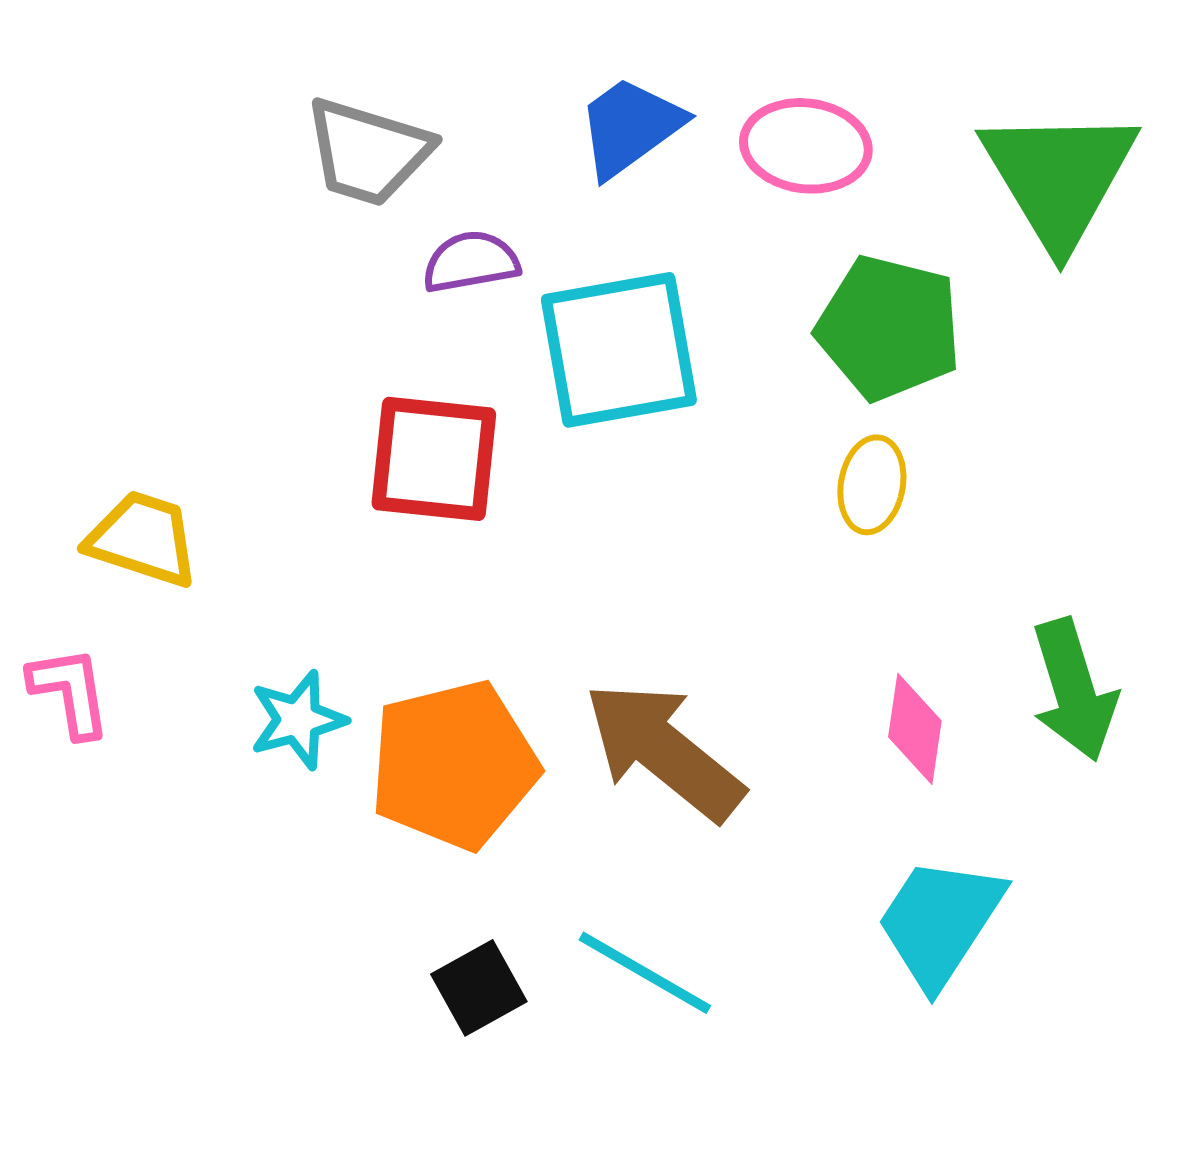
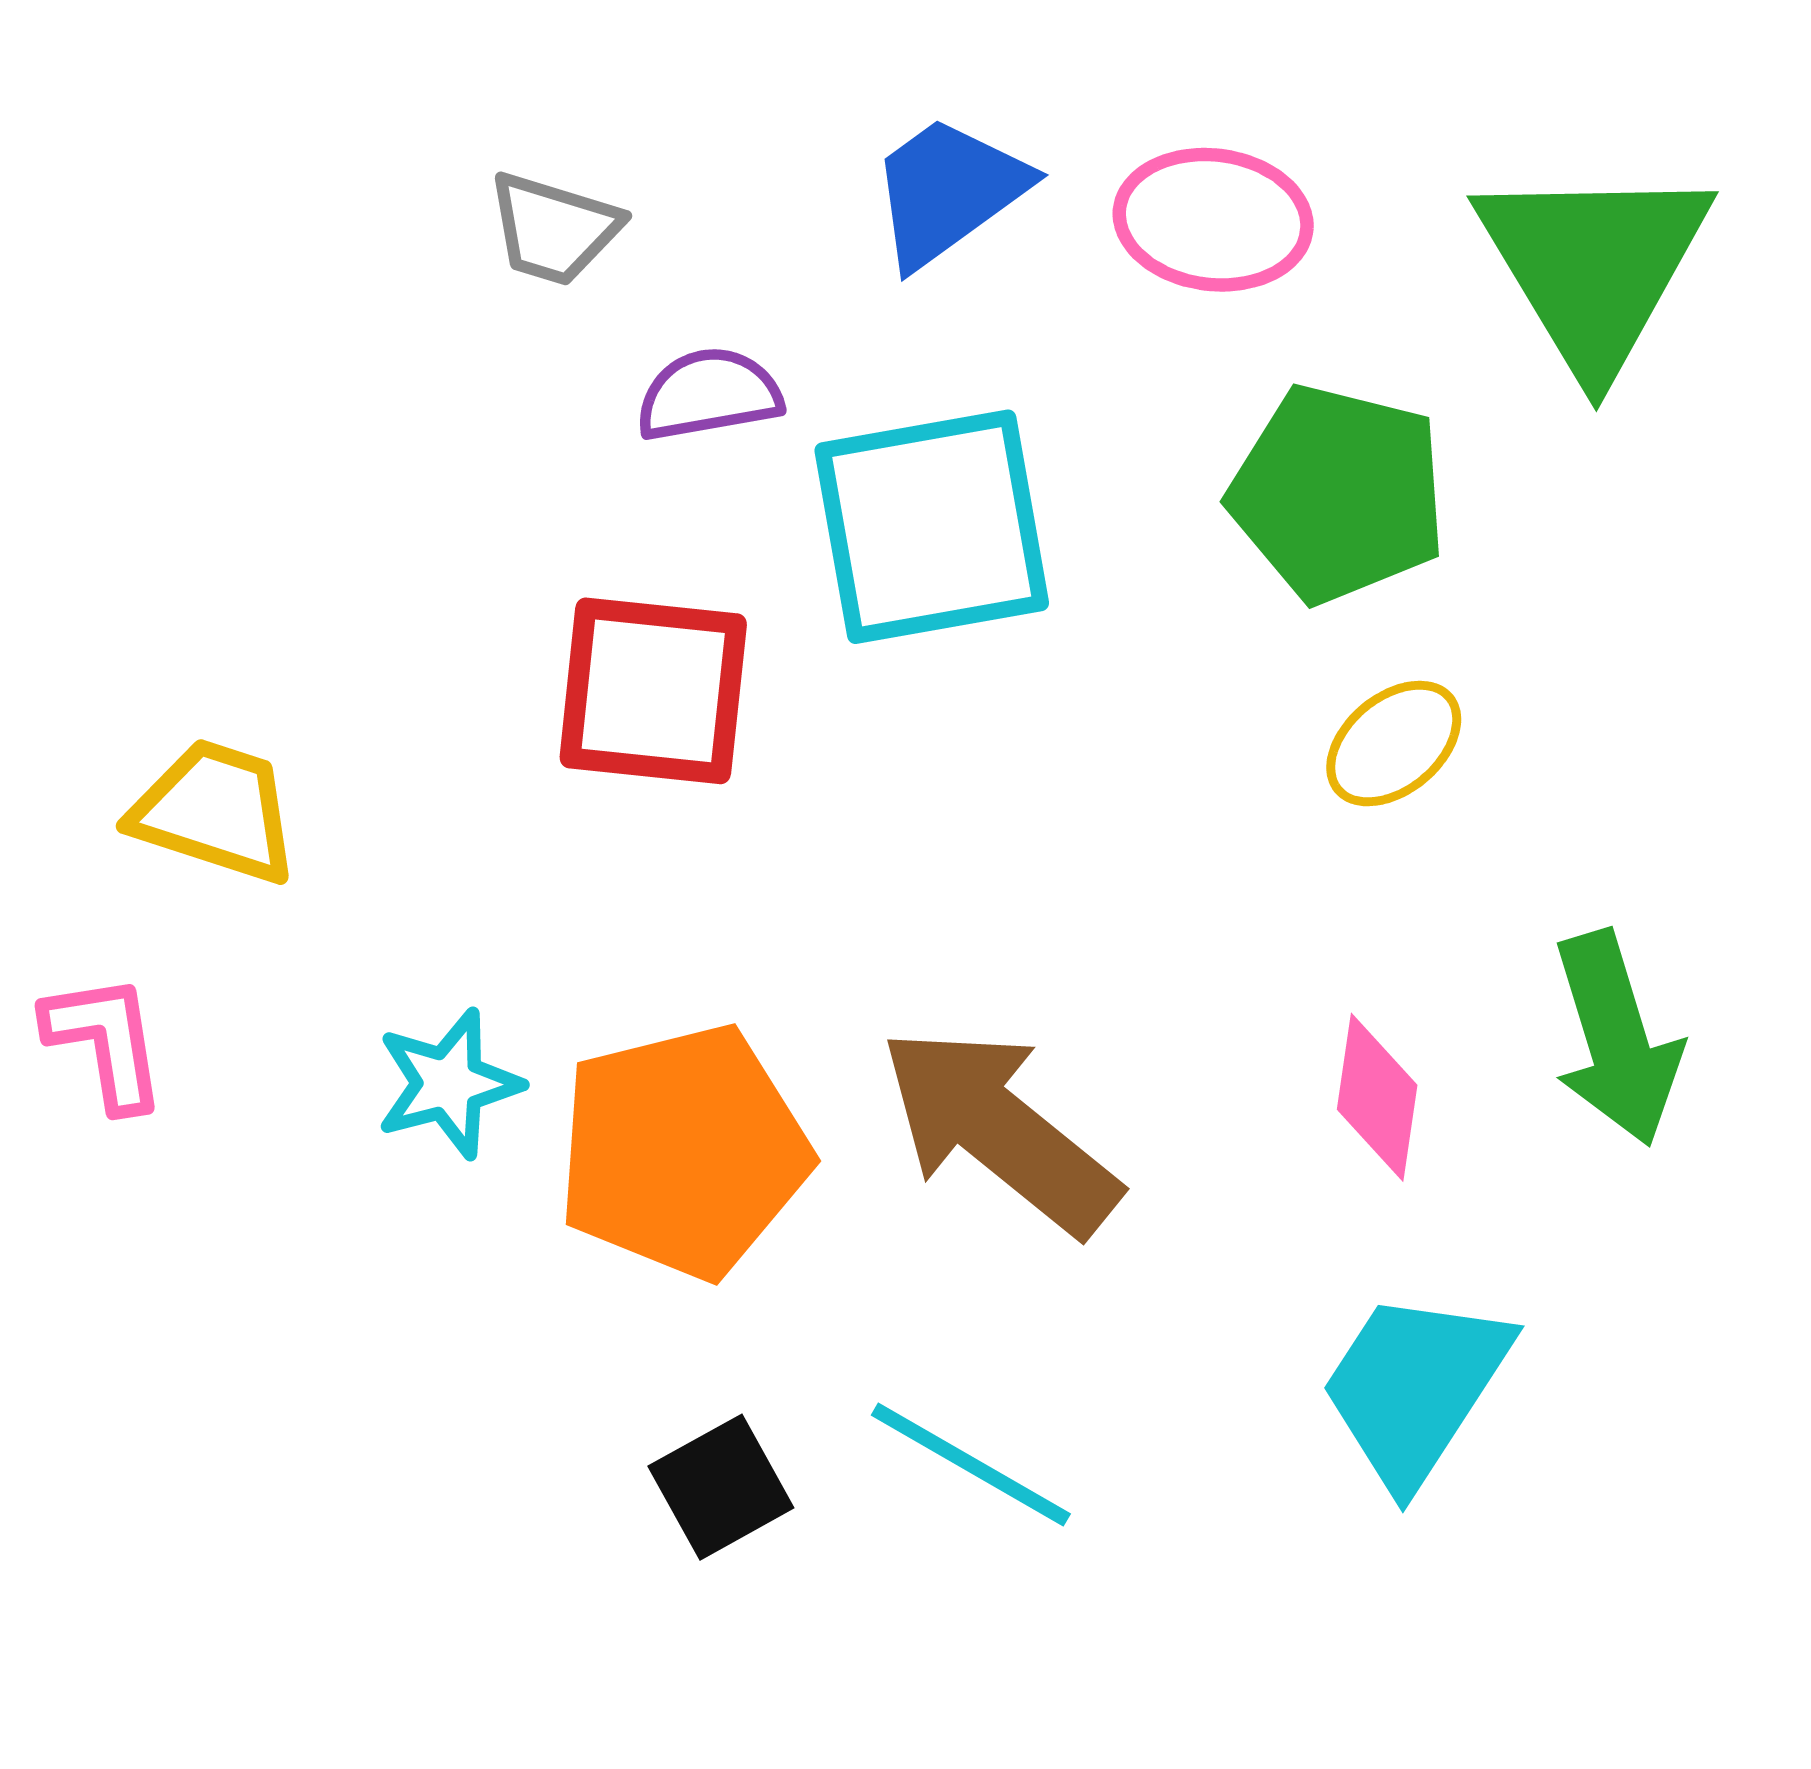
gray trapezoid: (368, 152) -> (554, 229), size x0.7
yellow ellipse: (872, 485) -> (1394, 744), moved, turned 40

